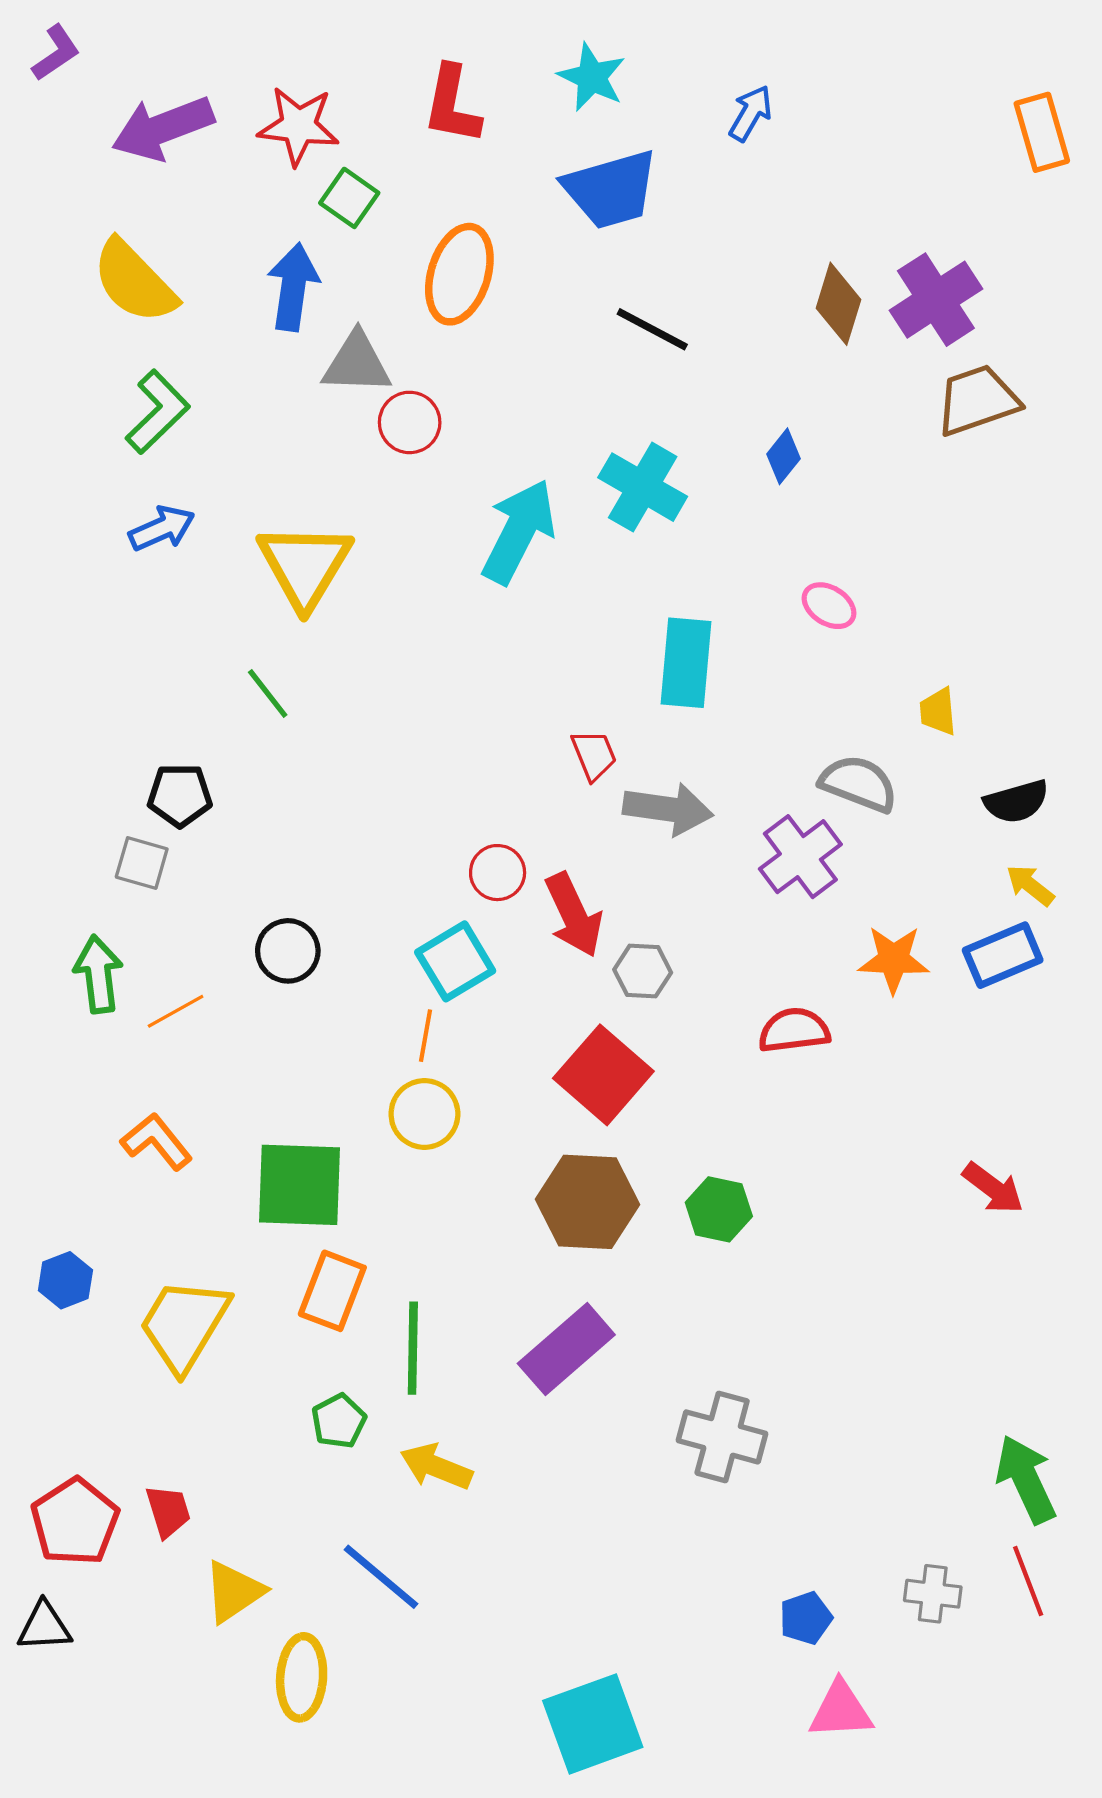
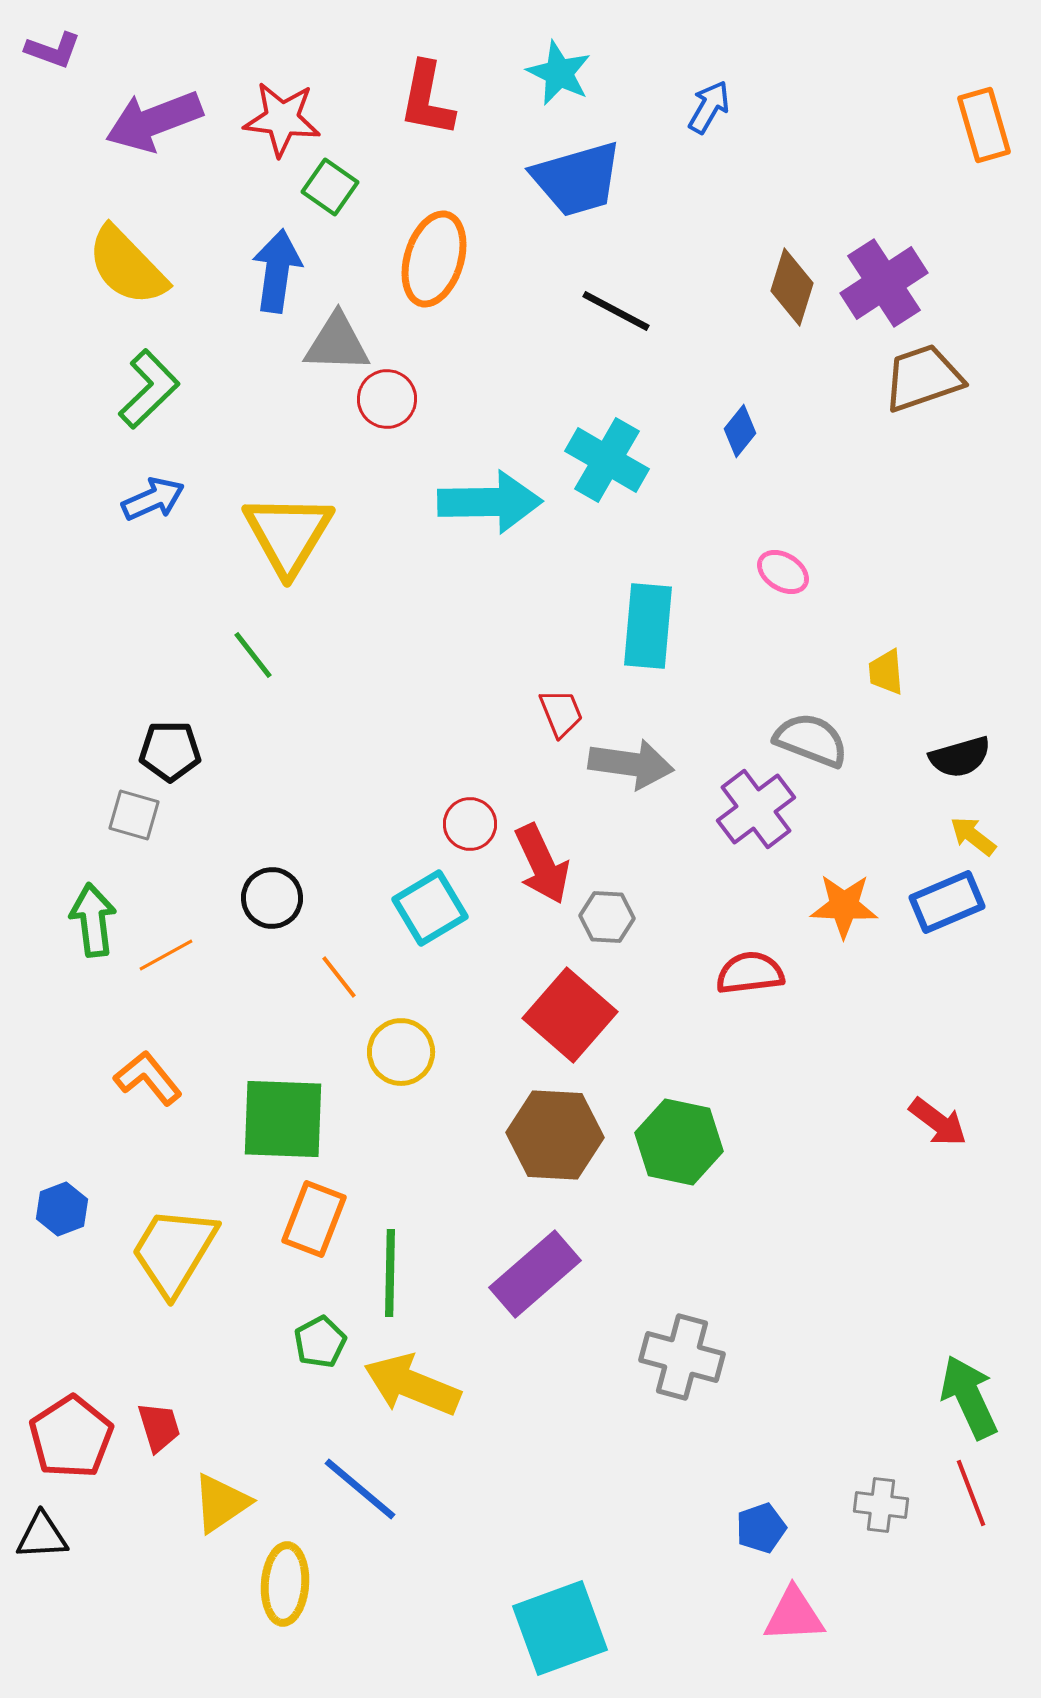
purple L-shape: (56, 53) -> (53, 50), turned 54
cyan arrow: (519, 532) -> (490, 502), turned 62
orange line: (426, 1036) -> (339, 977), moved, turned -48
green hexagon: (719, 1209) -> (679, 1142), size x1.4
yellow arrow: (436, 1467) -> (412, 1385), size x1.4

